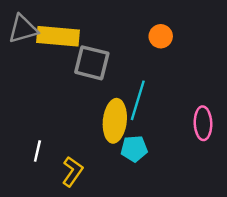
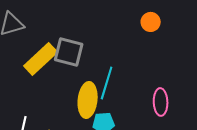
yellow rectangle: (58, 36) -> (41, 59), moved, turned -48
orange circle: (161, 36) -> (151, 22), moved

